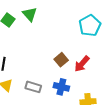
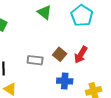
green triangle: (30, 14) -> (44, 12), moved
gray rectangle: (33, 87) -> (35, 60), moved

